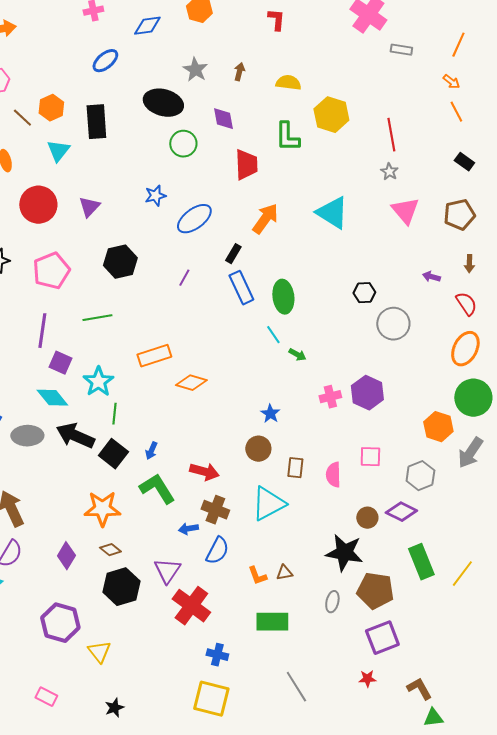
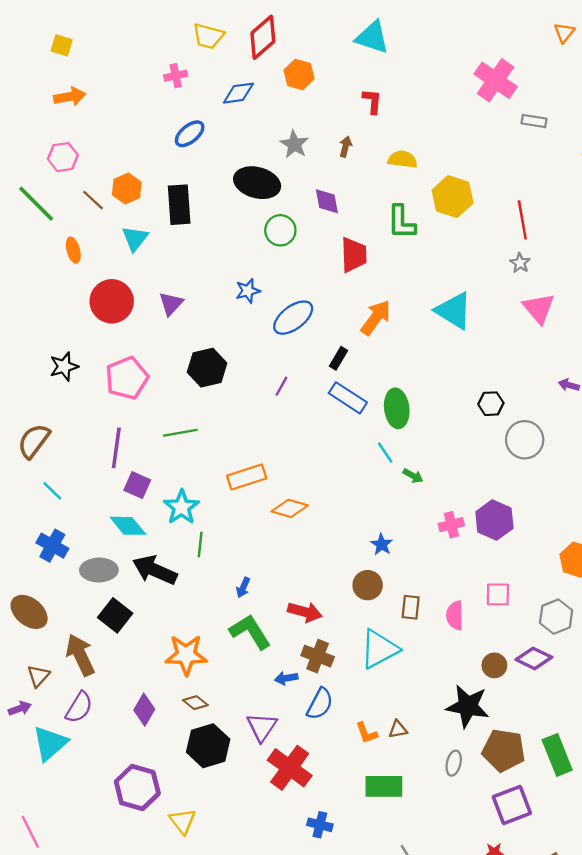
red L-shape: (276, 20) -> (372, 101), moved
blue rectangle: (241, 288) -> (348, 398), turned -32
black square: (113, 454) -> (115, 615), moved
green rectangle: (421, 562) -> (557, 755), moved

